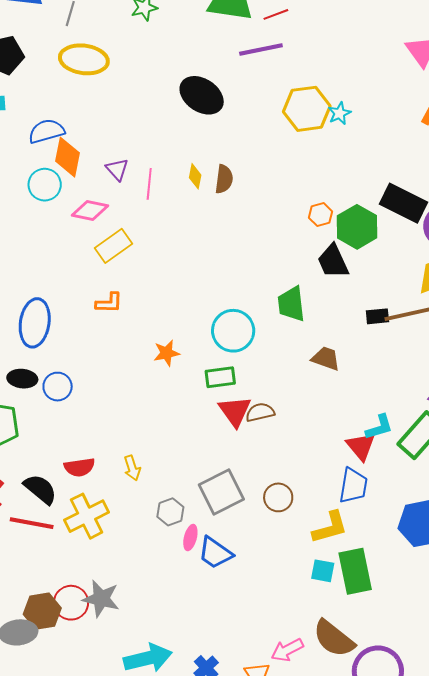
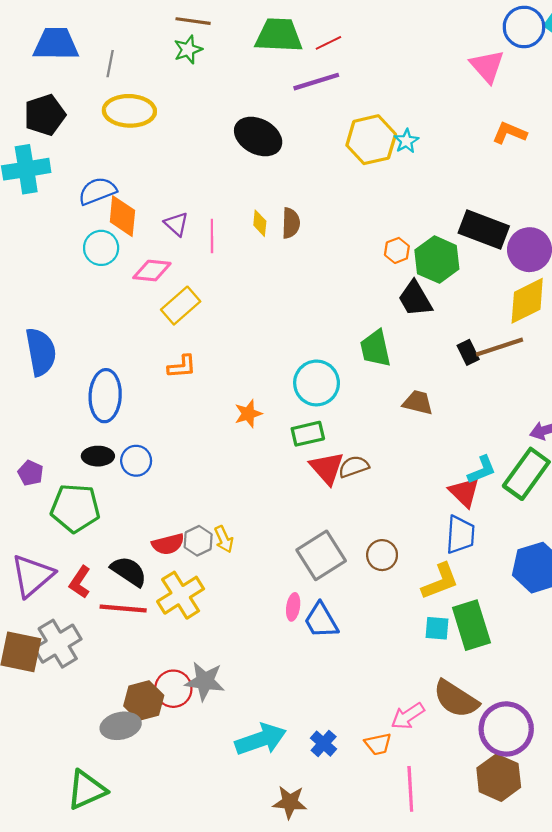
black rectangle: (377, 316) -> (468, 352), turned 75
gray hexagon: (170, 512) -> (198, 541), moved
blue trapezoid: (215, 553) -> (321, 621), turned 30

